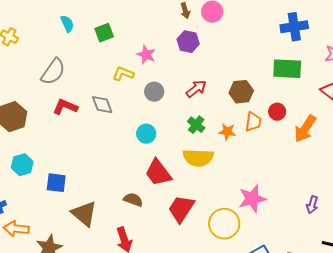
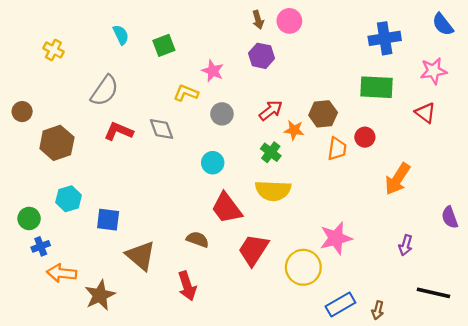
orange arrow: (305, 129) -> (397, 179), moved
orange star: (227, 132) -> (294, 130), moved

